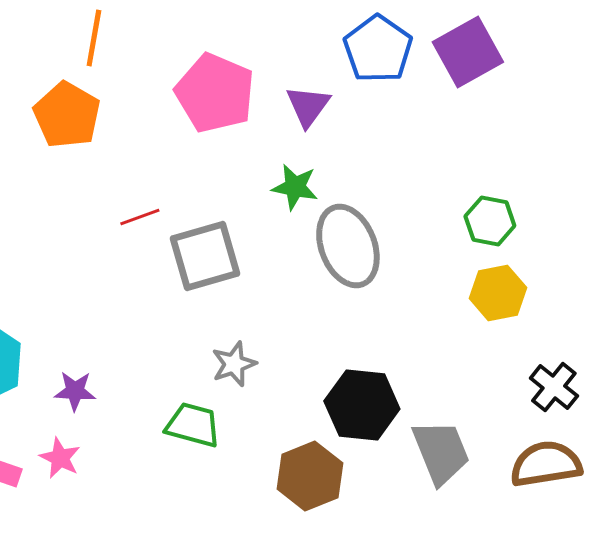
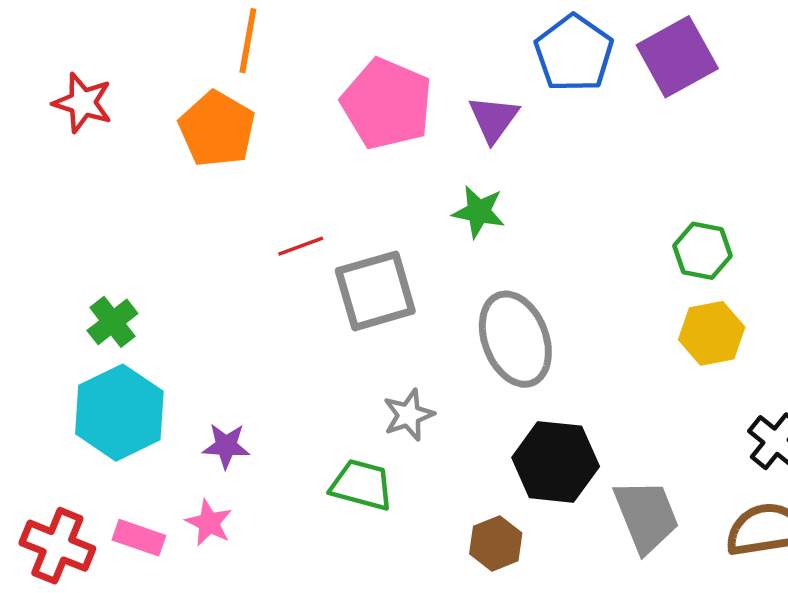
gray ellipse: (348, 246) -> (515, 339), moved
brown hexagon: (310, 476) -> (496, 543), size x0.7

